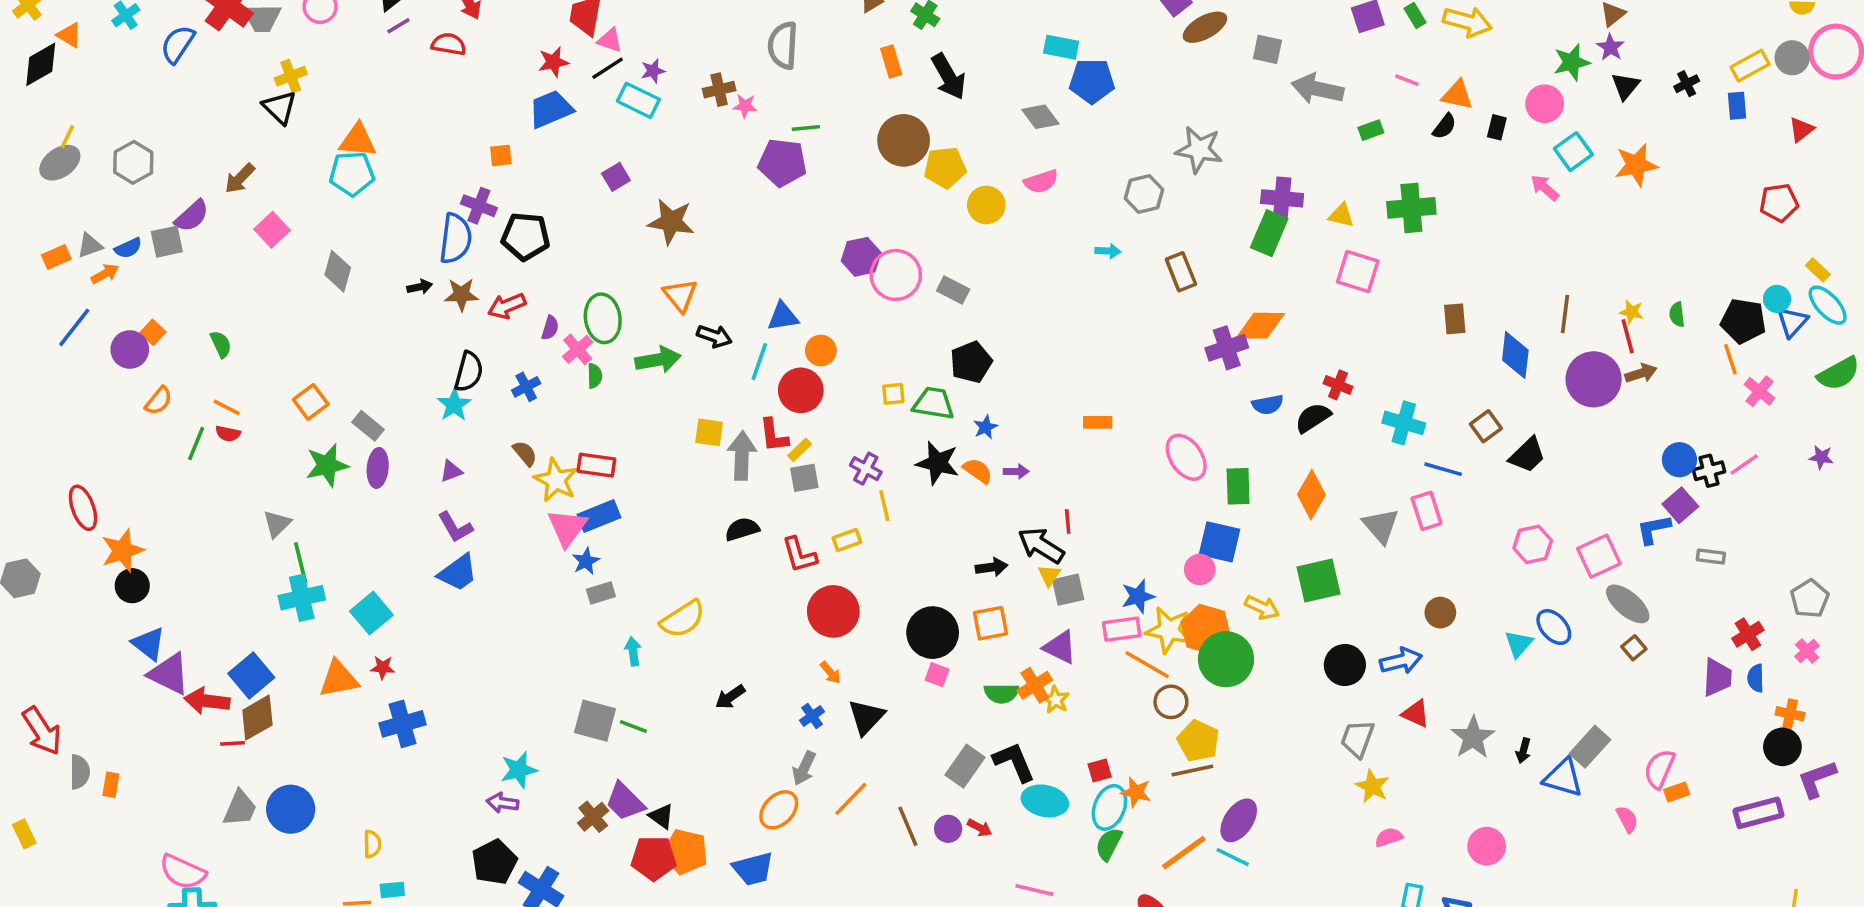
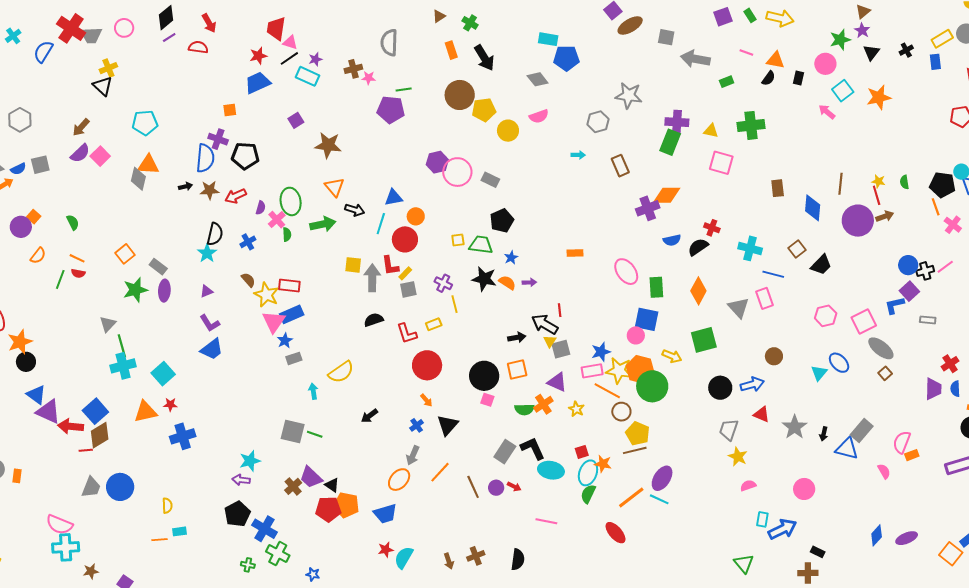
orange triangle: (358, 140) -> (148, 165), moved
purple semicircle: (192, 216) -> (80, 153), moved
yellow star: (1056, 700) -> (576, 409), moved

